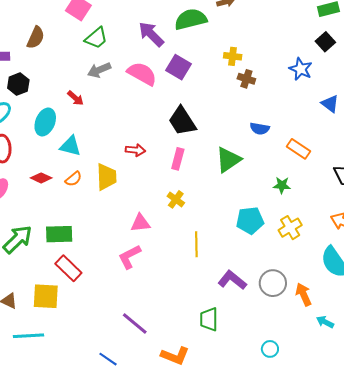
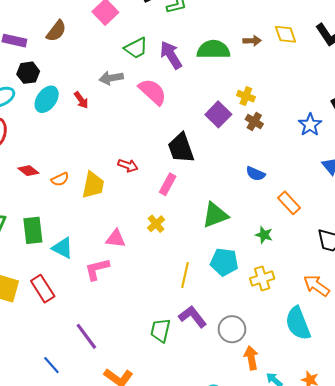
green trapezoid: (96, 38) -> (136, 48), moved
purple square: (178, 67) -> (218, 114), moved
cyan ellipse: (45, 122) -> (47, 99), moved
cyan triangle: (70, 146) -> (63, 248), moved
green triangle: (228, 160) -> (215, 215), moved
green rectangle: (59, 234) -> (33, 230), turned 72
yellow line: (196, 244) -> (185, 275), moved
red rectangle: (68, 268) -> (43, 289), moved
orange arrow: (303, 294) -> (251, 358), moved
green trapezoid: (209, 319) -> (160, 330), moved

